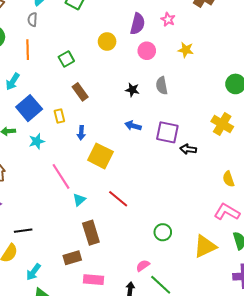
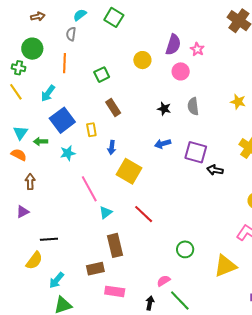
pink star: (168, 19) -> (197, 49), moved
yellow star: (186, 50) -> (238, 102), moved
blue arrow: (133, 126) -> (163, 144), turned -35

